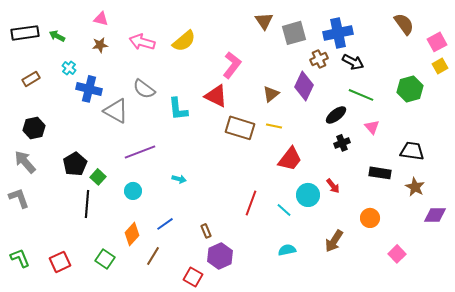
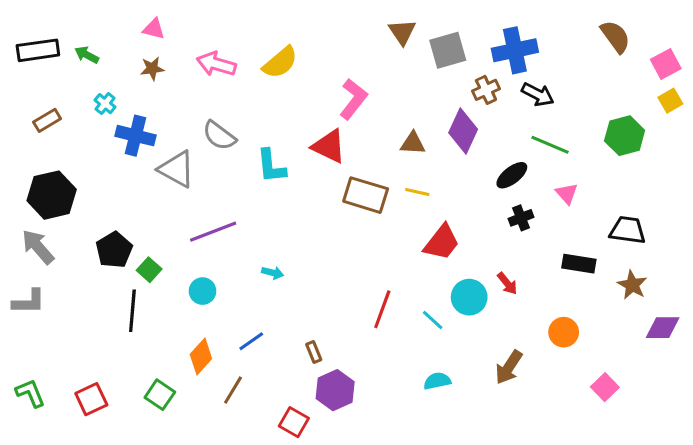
brown triangle: (271, 94) -> (413, 143), turned 42
black hexagon: (34, 128) -> (52, 195), size x1.4
gray L-shape: (19, 198) -> (29, 302), turned 110

